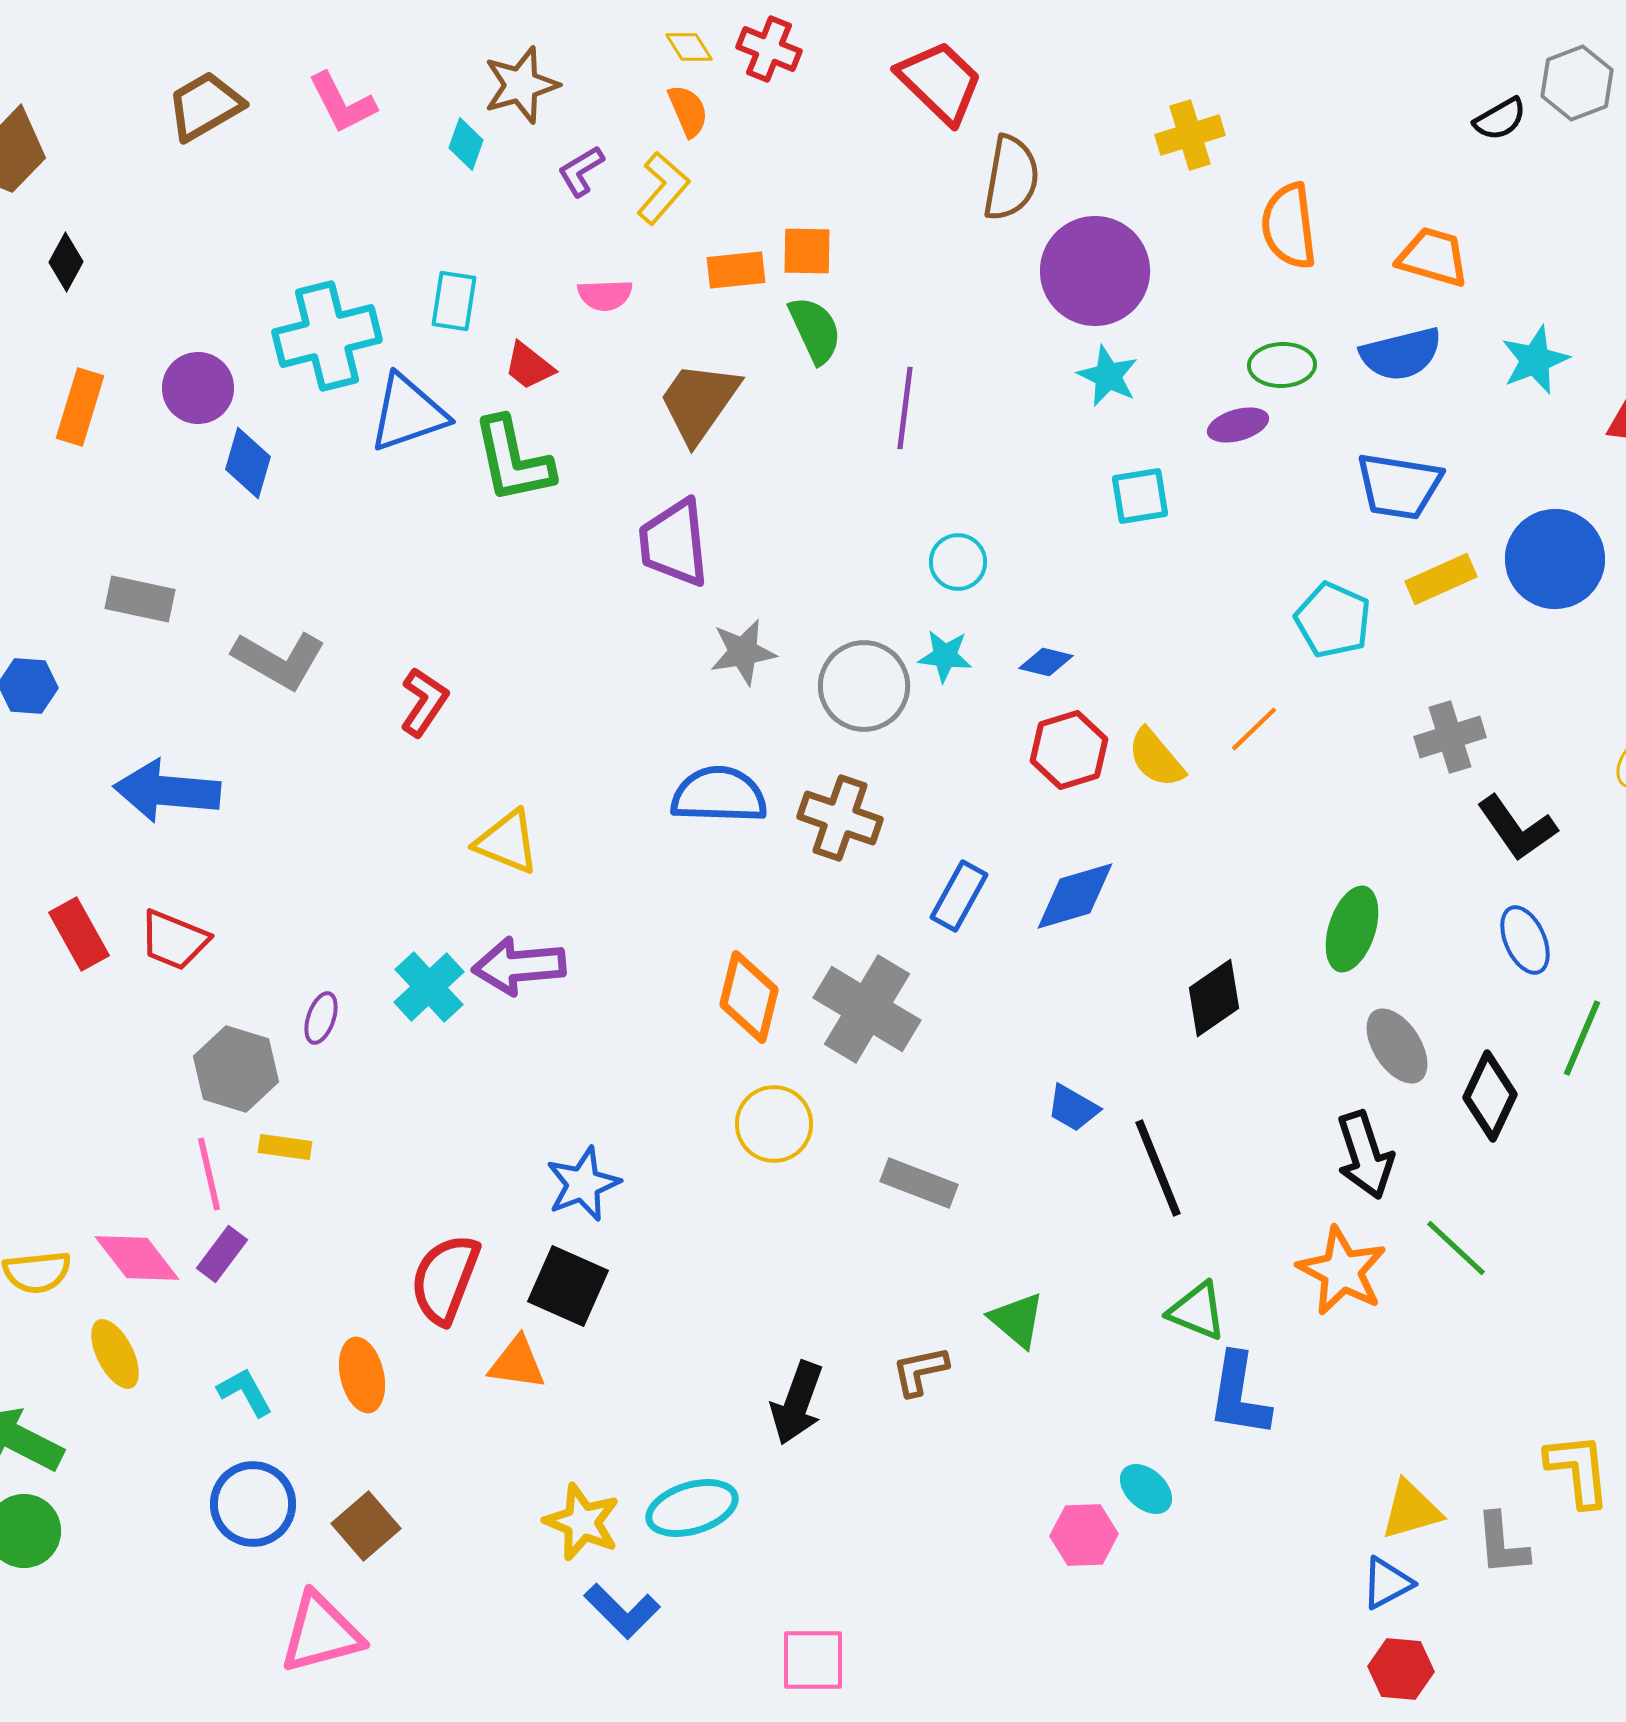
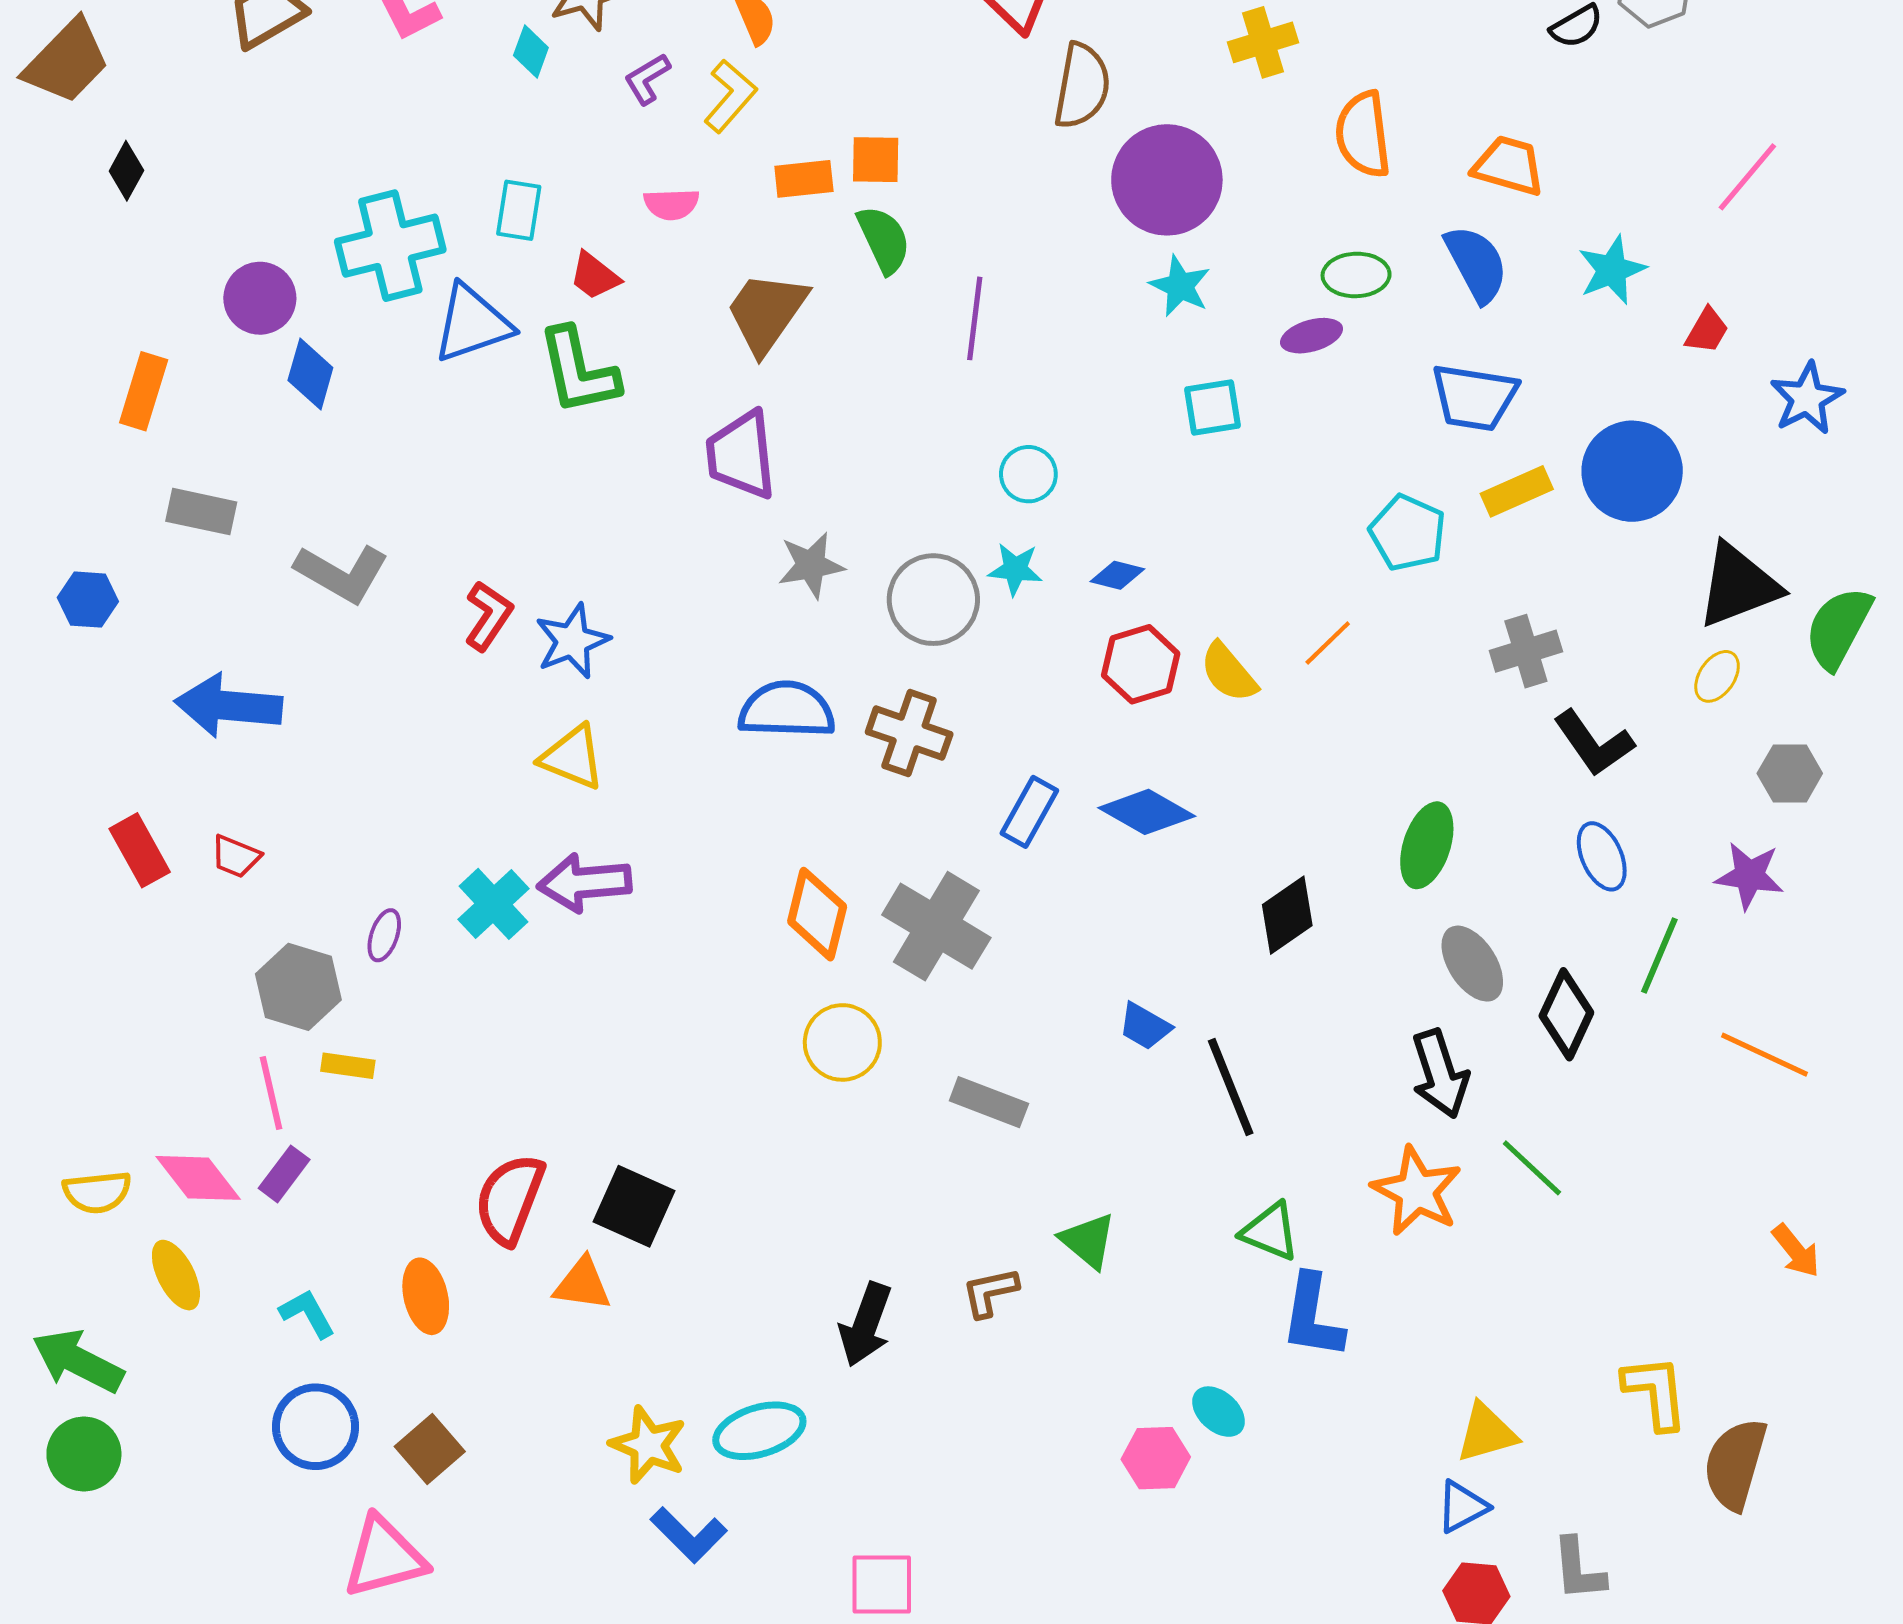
blue semicircle: (1401, 354) -> (1476, 264), turned -104
orange rectangle: (80, 407) -> (144, 391), moved
blue diamond: (1075, 896) -> (1147, 812), turned 46
red trapezoid: (174, 940) -> (236, 856), size x0.7
blue star: (583, 1184) -> (572, 641), moved
gray L-shape: (1502, 1544) -> (1578, 1569), moved

